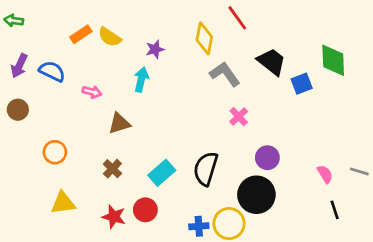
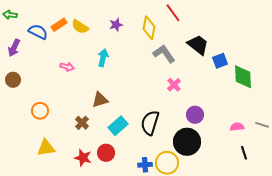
purple star: (155, 49) -> (116, 25), moved
green diamond: (333, 60) -> (243, 77), moved
blue semicircle: (52, 71) -> (38, 32), moved
brown triangle: (119, 123) -> (100, 100), moved
pink semicircle: (325, 174) -> (237, 127), turned -64

